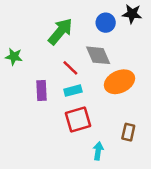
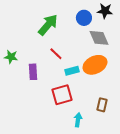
gray diamond: (98, 55) -> (99, 38), moved
green star: (14, 57) -> (11, 57), moved
cyan rectangle: (73, 91) -> (72, 71), moved

